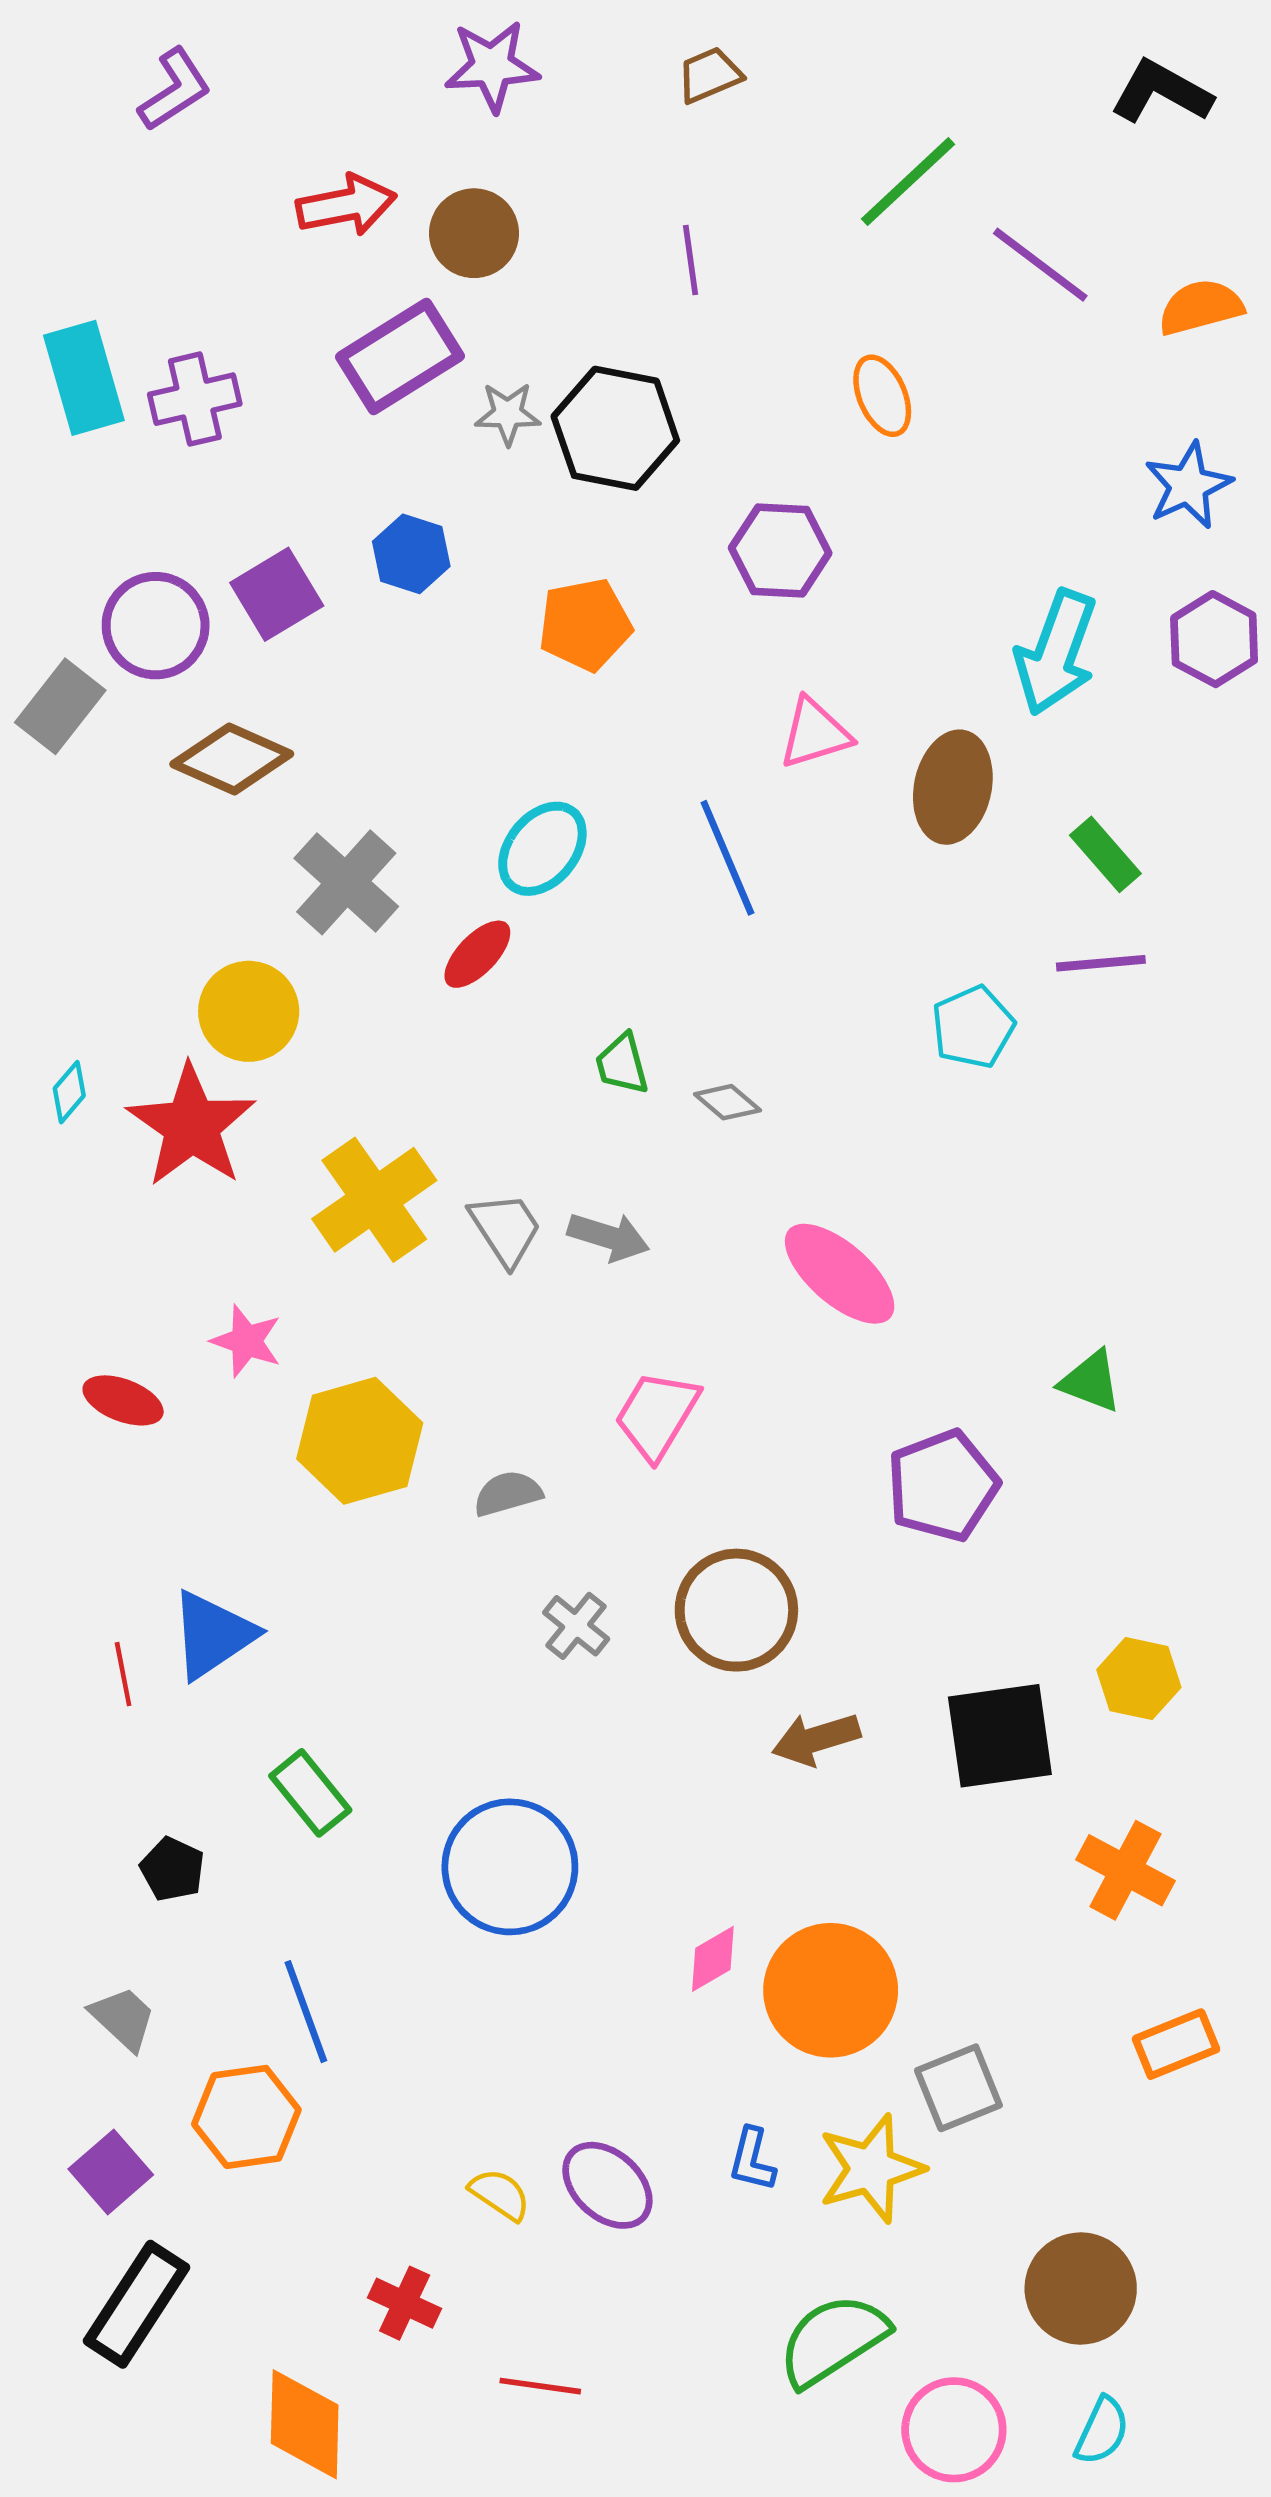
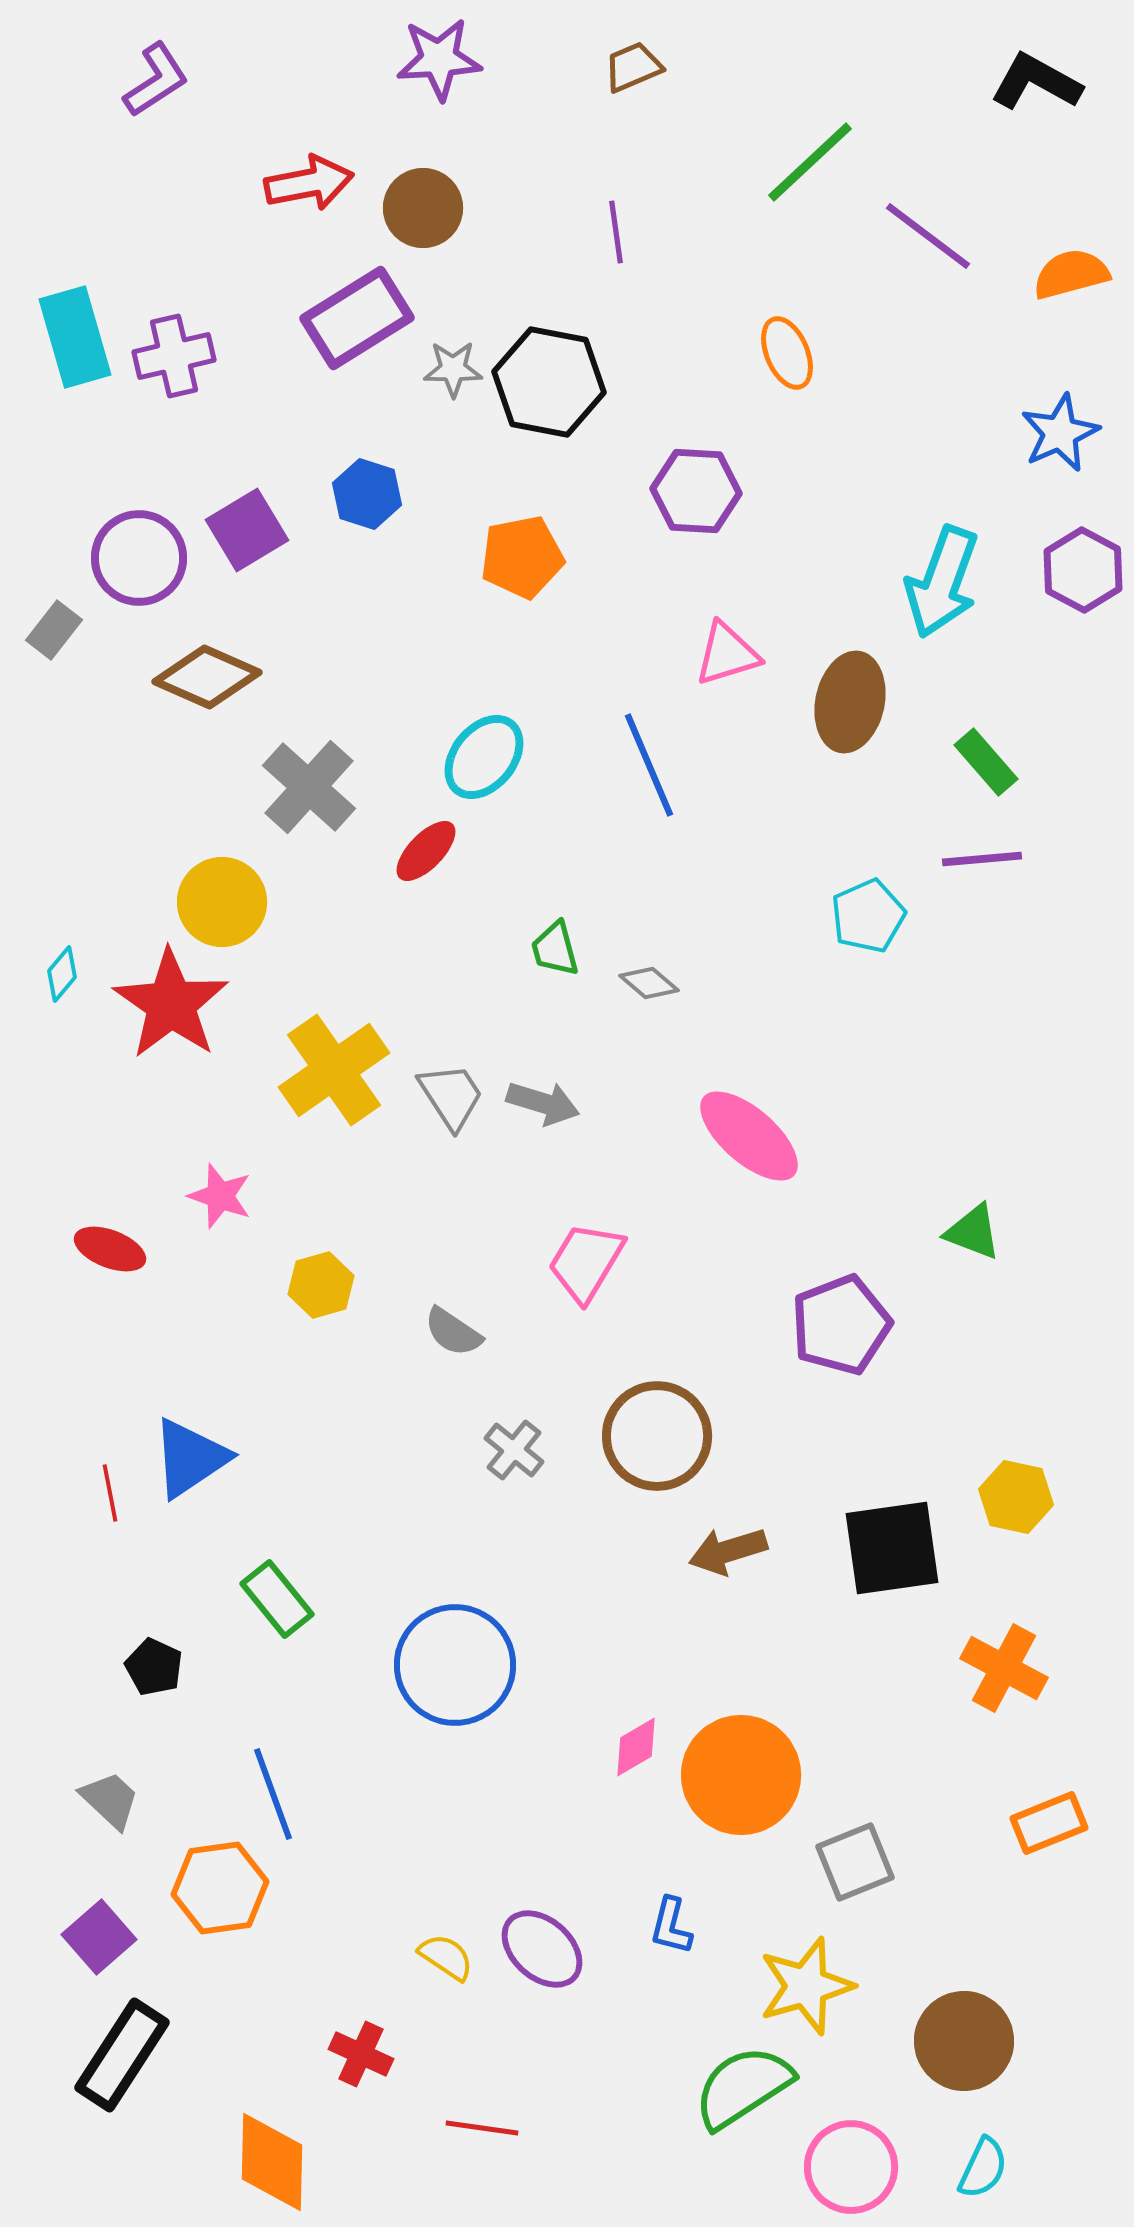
gray rectangle: (60, 706) -> (54, 630), size x0.7
yellow hexagon: (360, 1441) -> (321, 1285), size x0.6
gray semicircle: (508, 1494) -> (453, 1332), turned -130
yellow star: (871, 2169) -> (806, 1986), moved

